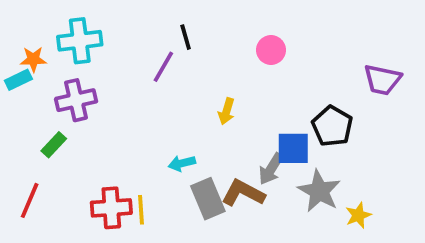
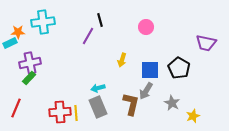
purple cross: (76, 100) -> (30, 63), moved
blue square: (293, 148) -> (150, 70), moved
gray star: (319, 191) -> (172, 103), size x0.7
brown L-shape: (243, 193) -> (131, 104), turned 75
gray rectangle: (208, 199) -> (98, 107), moved

